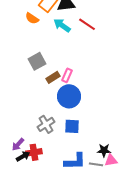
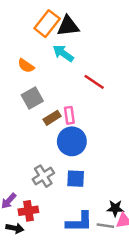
orange semicircle: (32, 18) -> (26, 66), moved
red line: (87, 24) -> (94, 82), moved
pink rectangle: (67, 75) -> (69, 115), turned -32
black arrow: (23, 156) -> (15, 228), moved, turned 40

